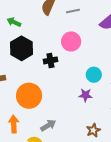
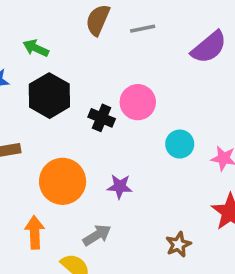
pink circle: (71, 41) -> (138, 102), moved
black cross: (50, 60) -> (102, 118), turned 32
purple star: (85, 95) -> (120, 187), moved

